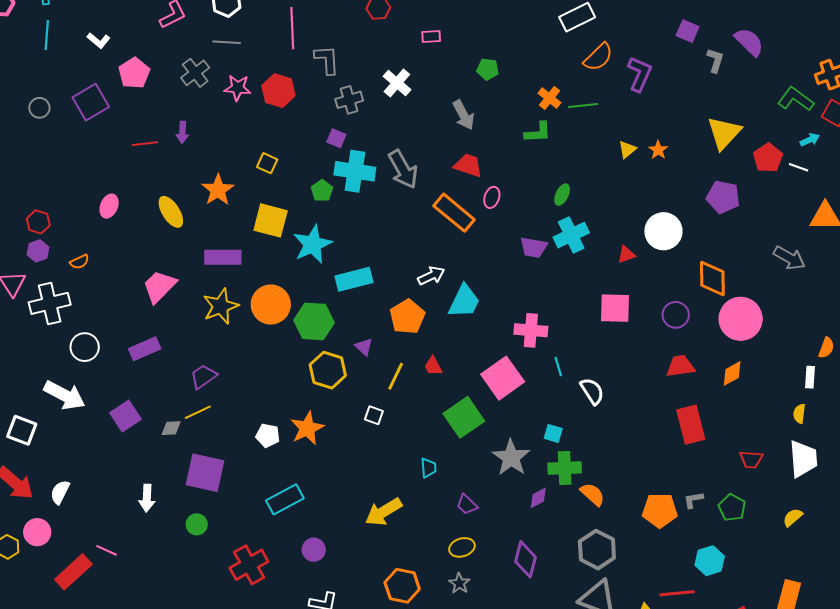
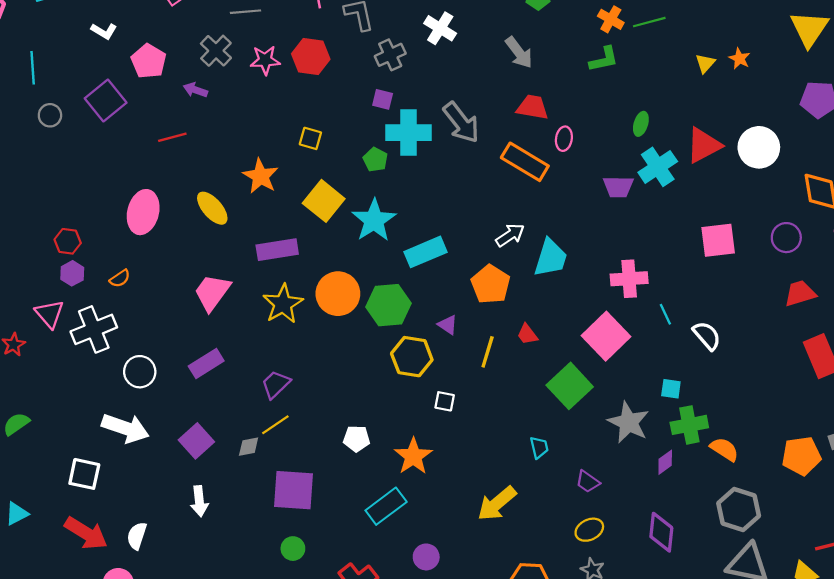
cyan line: (47, 35) -> (33, 68), moved
purple arrow: (182, 132) -> (195, 90), moved, turned 115
pink ellipse: (109, 206) -> (143, 212), size x1.6
yellow square: (271, 220) -> (324, 201), turned 33
red triangle: (626, 255) -> (704, 145), moved, size x1.8
white square: (374, 415) -> (445, 401), moved
orange star: (307, 428) -> (413, 456), moved
white arrow: (147, 498) -> (199, 501), moved

